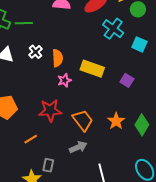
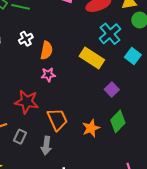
yellow rectangle: (92, 69) -> (92, 58), moved
green diamond: (142, 125) -> (118, 121), moved
gray arrow: (78, 147) -> (46, 146), turned 108
gray rectangle: (48, 165) -> (20, 137), moved

